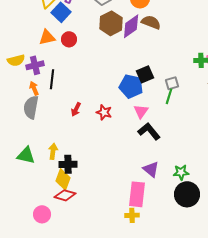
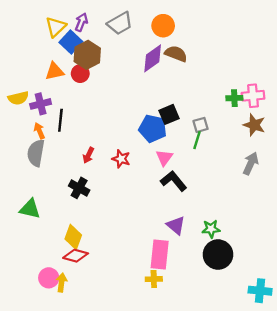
brown hexagon: (111, 23) -> (87, 55), moved
yellow arrow: (53, 151) -> (62, 283), moved
black cross: (68, 164) -> (79, 188), moved, turned 30

